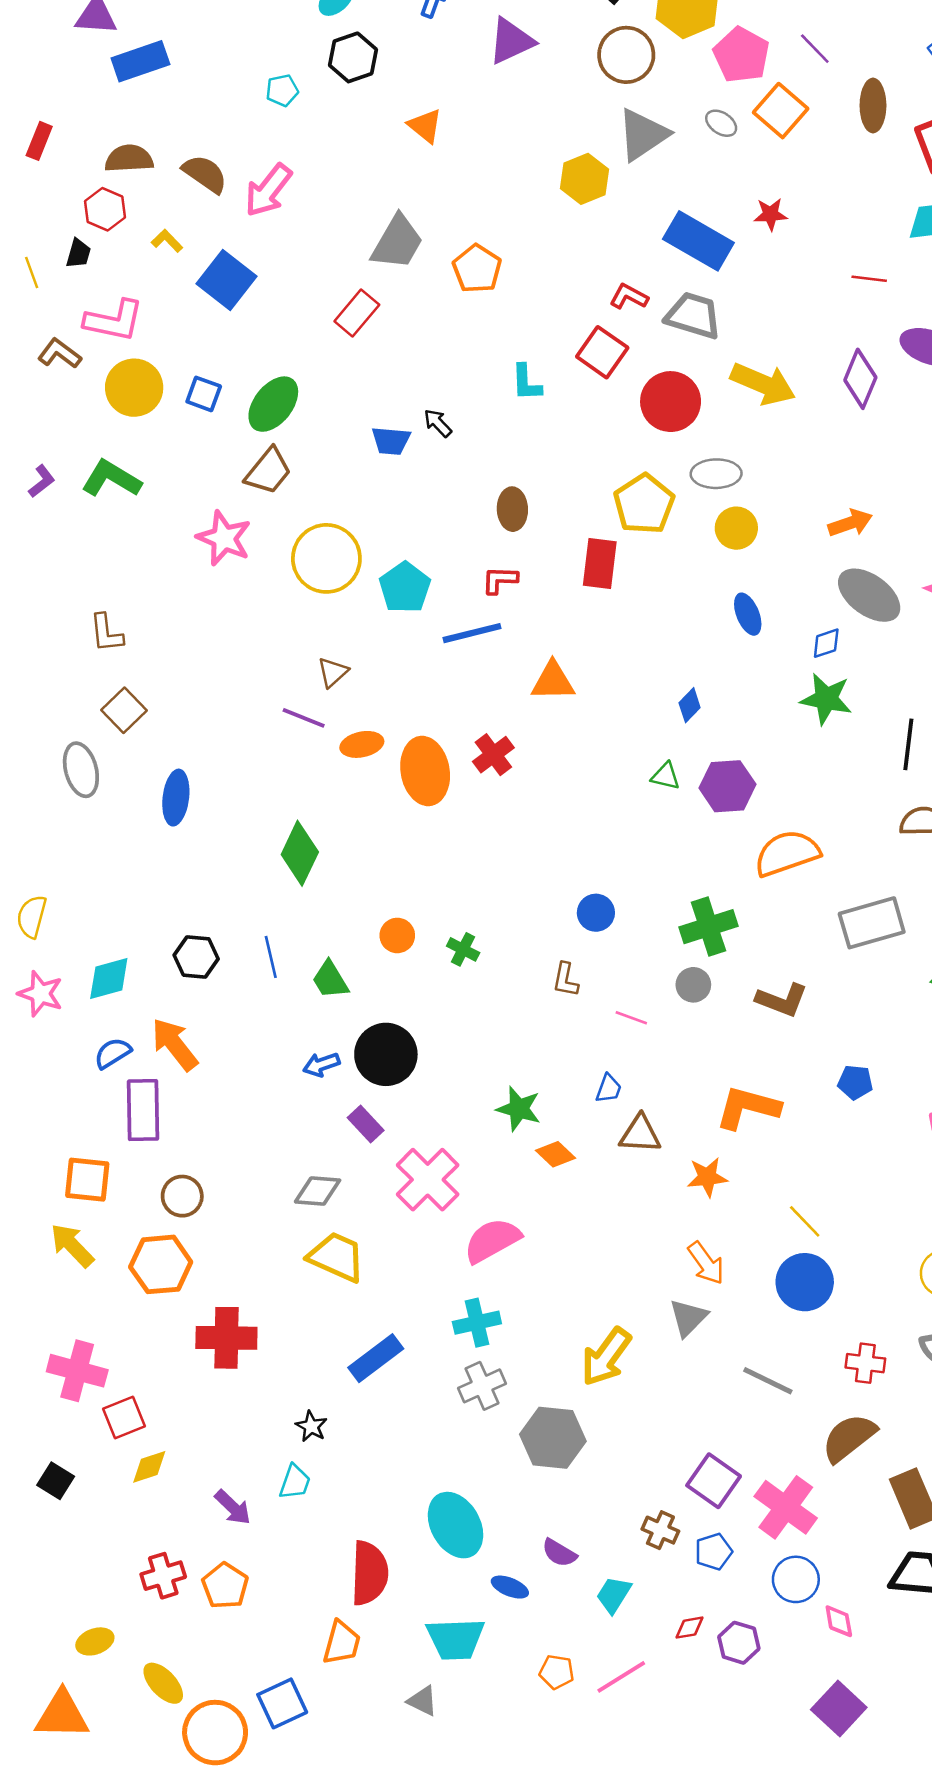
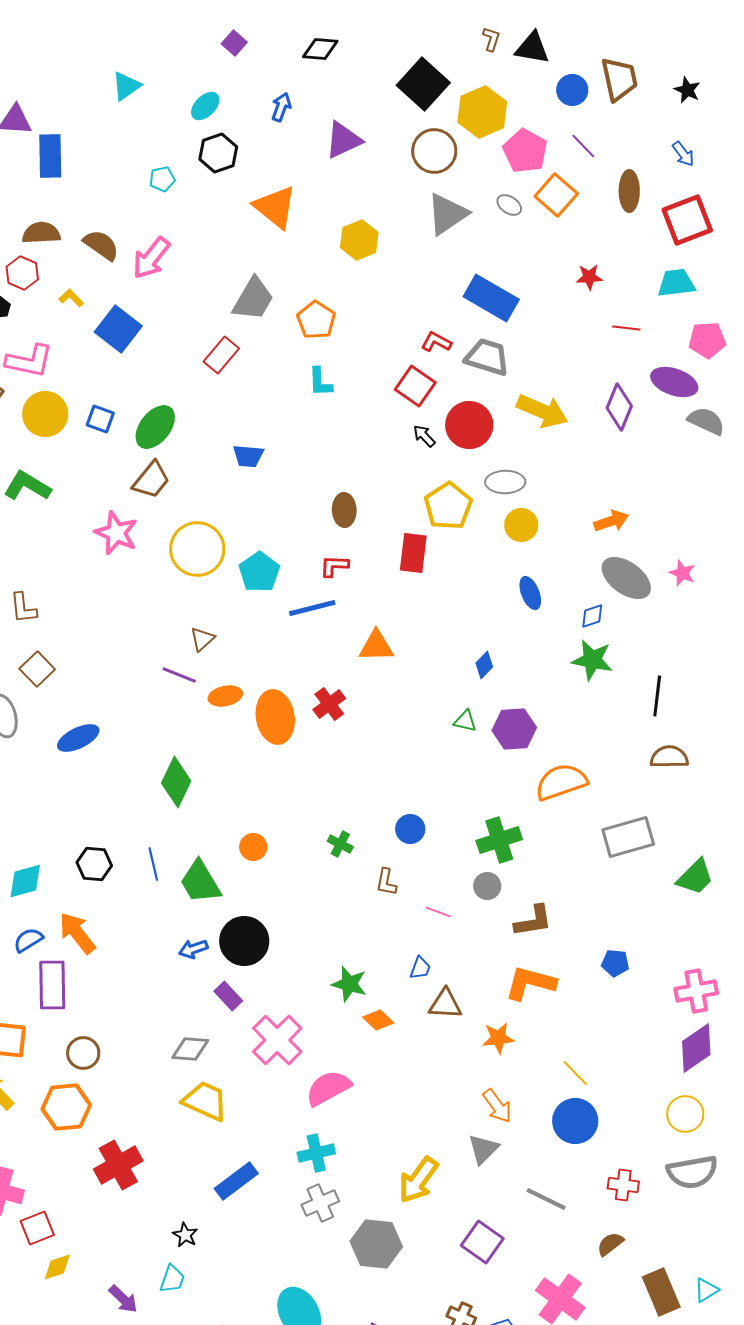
blue rectangle: (140, 61) -> (50, 156), turned -72
orange triangle: (425, 126) -> (275, 207), size x1.6
yellow hexagon: (585, 179) -> (359, 240), moved
red star: (771, 214) -> (589, 277), moved
cyan L-shape: (526, 383) -> (320, 382), moved
black arrow: (438, 423) -> (424, 436), moved
blue ellipse: (176, 798) -> (78, 738), turned 57
green cross: (463, 949) -> (340, 844), moved
green trapezoid: (330, 980) -> (200, 882), size x1.4
brown L-shape: (782, 1000) -> (533, 921), moved, turned -30
red cross: (226, 1338) -> (118, 1165), turned -30
brown semicircle: (849, 1438) -> (610, 1244), size x0.6
purple square: (714, 1481) -> (482, 1242), moved

